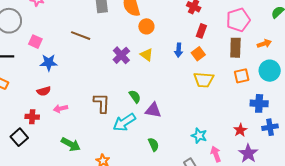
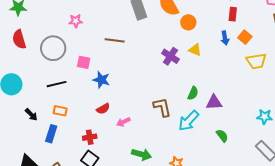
red rectangle: (201, 31) -> (233, 14), moved
brown line: (81, 36) -> (115, 40), moved
blue star: (49, 63) -> (101, 80), turned 30
green semicircle: (135, 97) -> (193, 93), turned 72
red cross: (32, 117) -> (90, 137), moved

